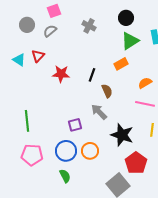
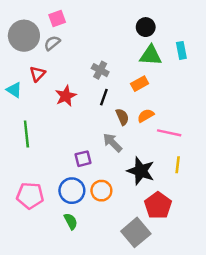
gray circle: (27, 25) -> (24, 36), size x1.6
gray cross: (89, 26) -> (100, 70), moved
green triangle: (130, 41) -> (151, 55), turned 36
cyan triangle: (19, 60) -> (14, 90), moved
red star: (61, 74) -> (66, 96), turned -30
orange semicircle: (145, 83) -> (146, 116), moved
green line: (27, 121) -> (26, 134), moved

